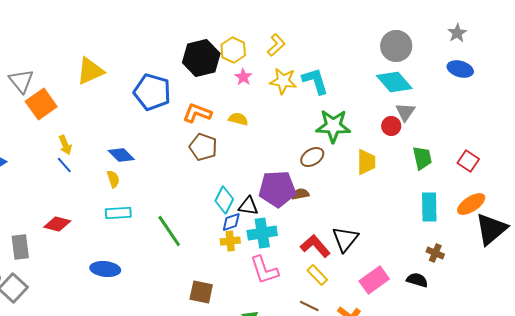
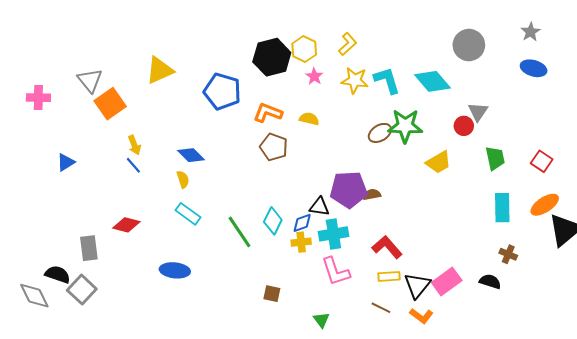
cyan diamond: (394, 82) -> (432, 81), moved
brown ellipse: (312, 157) -> (380, 133), moved
yellow trapezoid: (366, 162) -> (439, 162), turned 60
cyan diamond: (224, 200) -> (273, 221), moved
cyan rectangle: (118, 213) -> (188, 214), turned 40
black triangle: (345, 239) -> (417, 286), moved
yellow rectangle: (317, 275) -> (389, 276), turned -50
brown square: (201, 292) -> (272, 294), size x0.7

